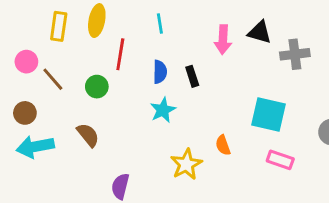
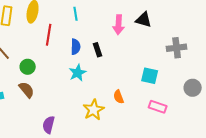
gray cross: (295, 54) -> (177, 48), moved
green circle: (97, 87) -> (28, 67), moved
cyan square: (268, 114) -> (150, 76), size x0.7

